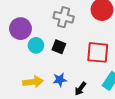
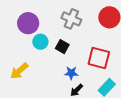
blue star: (60, 80) -> (71, 73), moved
yellow arrow: (33, 82) -> (19, 71), moved, turned 138

